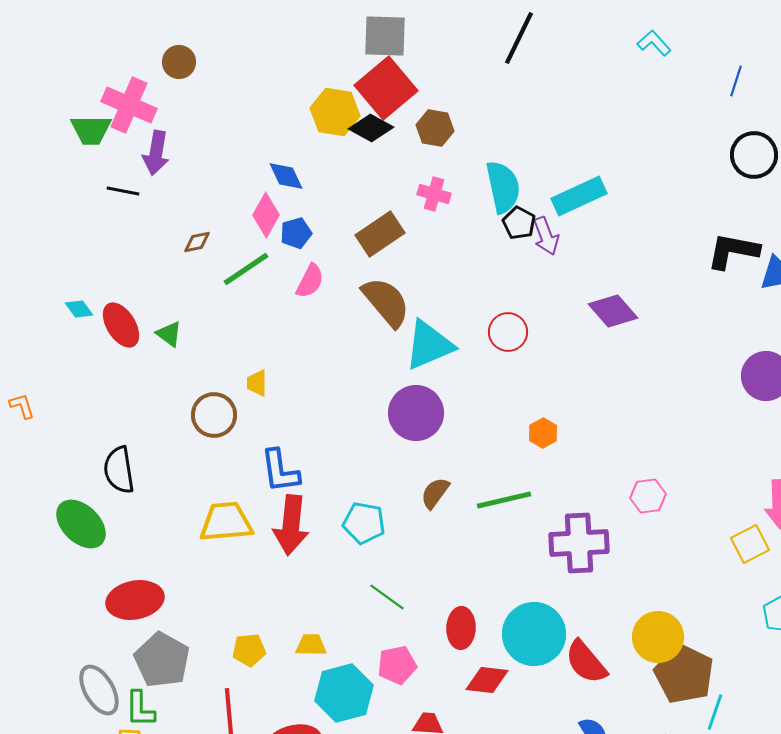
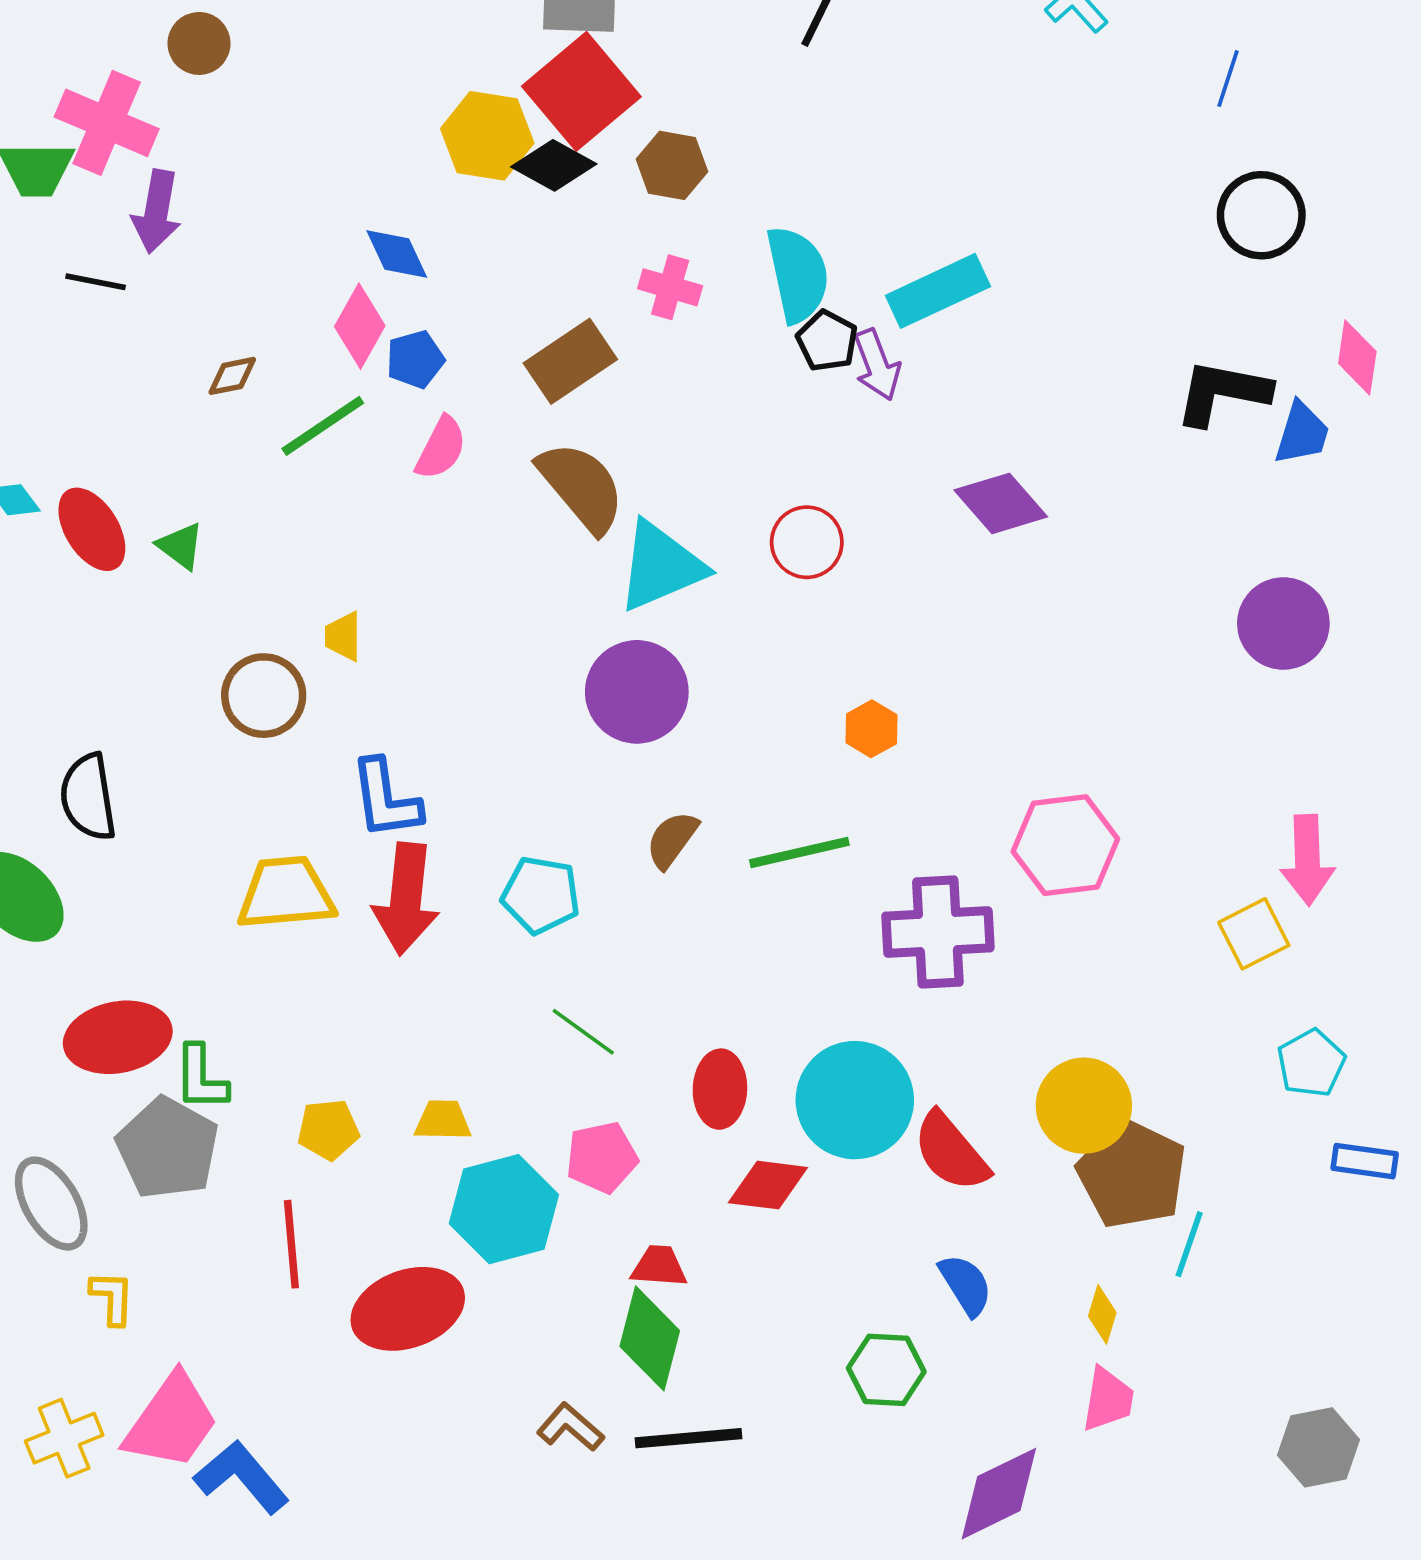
pink hexagon: (648, 496) -> (1065, 845), size x1.6
green L-shape: (140, 709) -> (201, 1078), moved

